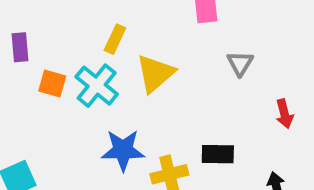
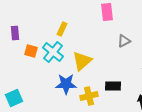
gray triangle: (240, 63) -> (124, 41), turned 32
yellow triangle: (155, 73) -> (82, 61), moved

